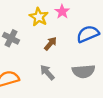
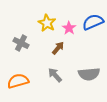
pink star: (62, 12) -> (69, 28), moved
blue semicircle: (88, 34) -> (93, 22), moved

